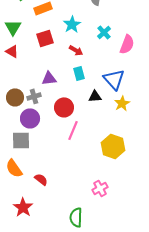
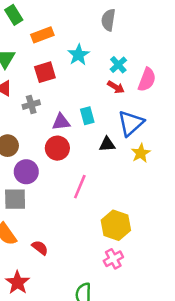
red arrow: (76, 50) -> (116, 87), moved
purple triangle: (49, 78) -> (61, 122), moved
blue triangle: (114, 79) -> (131, 123), turned 30
gray cross: (34, 96) -> (31, 105), moved
red circle: (64, 107) -> (57, 148), moved
yellow hexagon: (113, 146) -> (116, 225), moved

